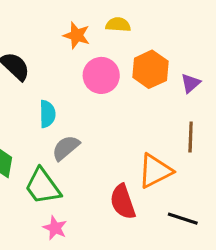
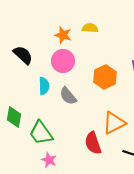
orange hexagon: (150, 69) -> (105, 77), moved
pink circle: (101, 75) -> (63, 61), moved
gray semicircle: (66, 148) -> (68, 96), moved, turned -90

